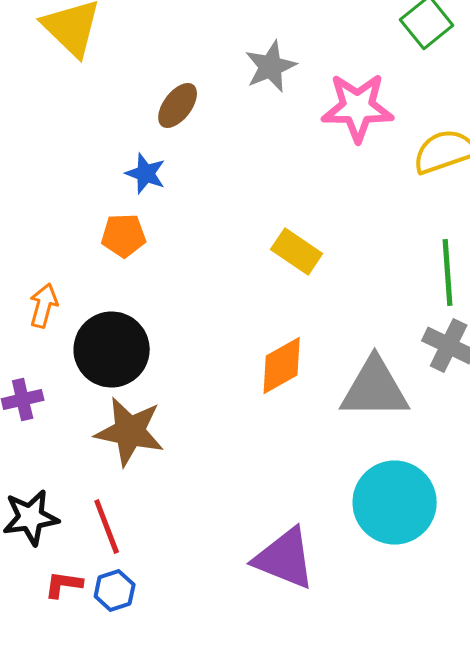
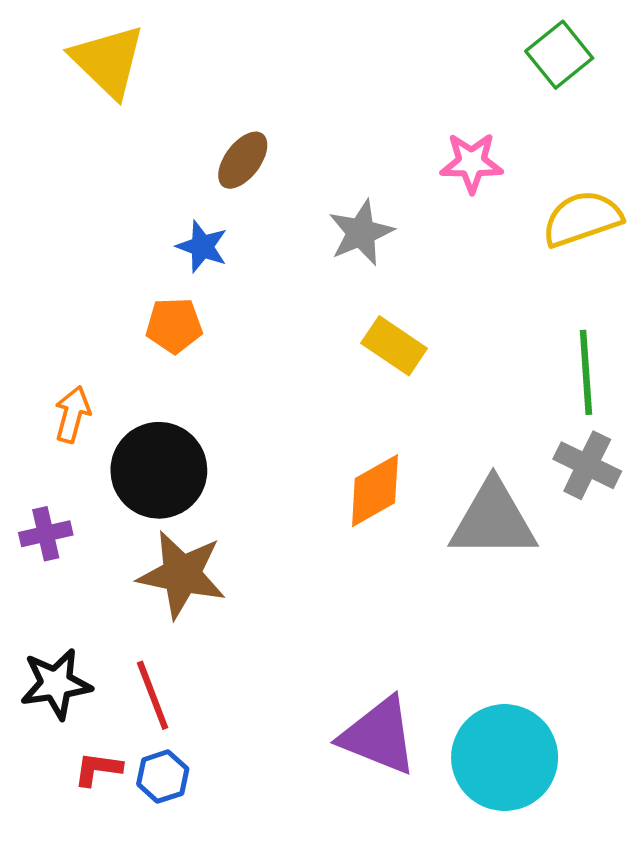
gray star: (271, 66) -> (361, 233), moved
pink star: (358, 108) -> (472, 163), size x0.7
cyan circle: (395, 502) -> (505, 758), moved

